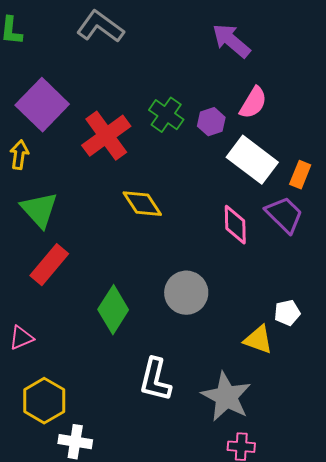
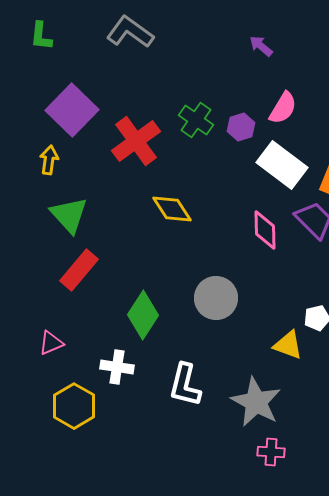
purple arrow: (231, 41) -> (261, 46), size x0.6
white cross: (75, 442) -> (117, 367), moved

